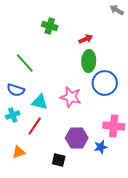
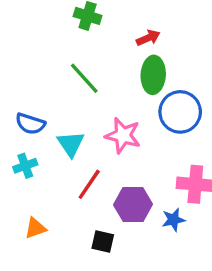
green line: (25, 63) -> (84, 78), moved
cyan triangle: (40, 102) -> (71, 144), turned 42
red line: (35, 126) -> (89, 184), moved

